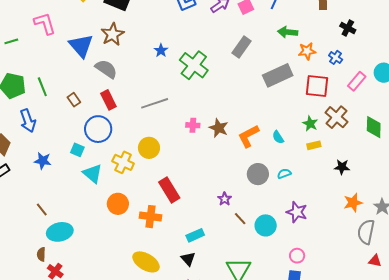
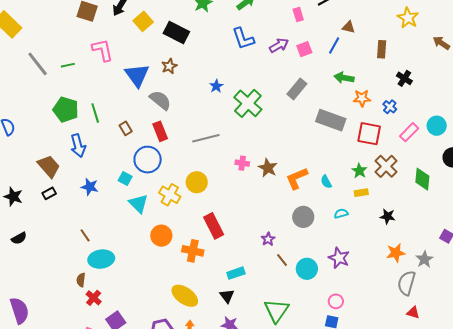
brown star: (113, 34) -> (169, 66), size x0.7
gray rectangle: (278, 75) -> (331, 120), turned 40
cyan semicircle: (284, 174) -> (341, 214), moved

